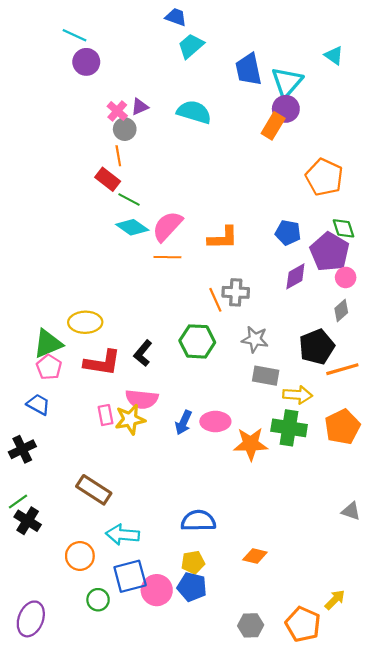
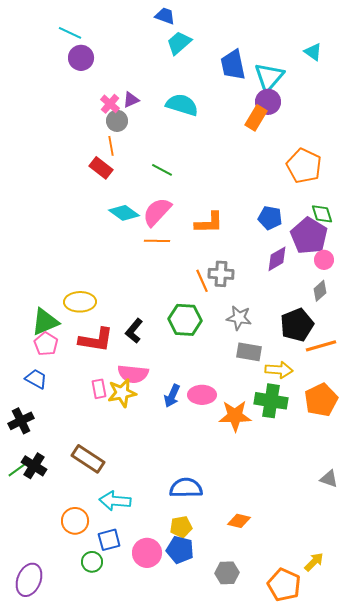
green line: (129, 200) -> (162, 170), moved
black cross: (28, 521) -> (34, 466), moved
blue square: (130, 576) -> (109, 540), moved, size x0.7
gray hexagon: (251, 625) -> (227, 573), moved

